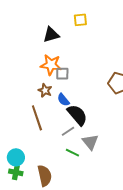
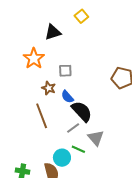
yellow square: (80, 20) -> (81, 16), turned -32
orange star: (51, 65) -> (34, 58), moved, turned 30
cyan circle: (16, 157) -> (62, 158), moved

